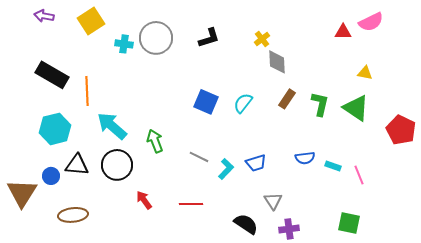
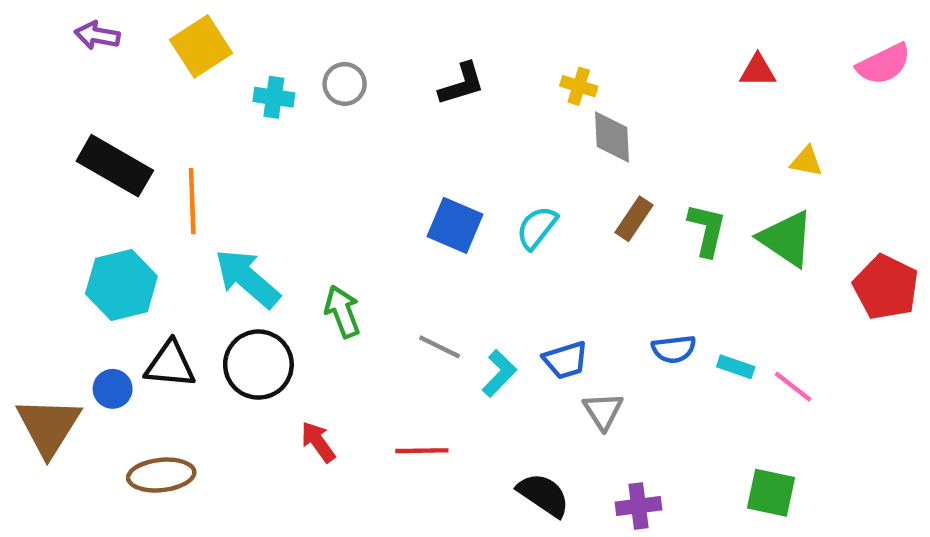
pink semicircle: (371, 22) -> (884, 64), moved
gray circle: (156, 38) -> (345, 84), size x0.6
yellow cross: (262, 39) -> (579, 86), turned -35
pink line: (359, 175) -> (793, 387), turned -30
gray triangle: (273, 201) -> (603, 411), moved

